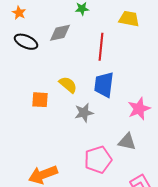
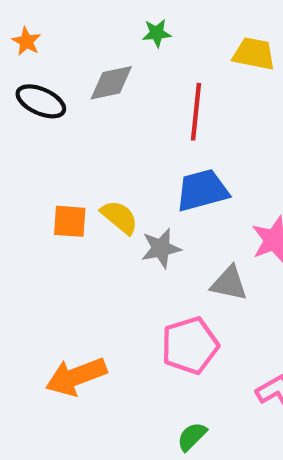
yellow semicircle: (68, 85) -> (119, 217), moved
blue trapezoid: (104, 85) -> (202, 190), turned 68
gray triangle: (127, 142) -> (229, 283), moved

